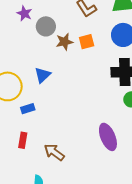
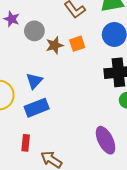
blue rectangle: (28, 109) -> (37, 108), moved, size x1.6
red rectangle: (23, 140) -> (26, 143), moved

